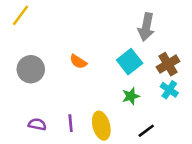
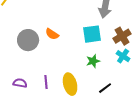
cyan square: (130, 62) -> (92, 34), turned 30
gray circle: (31, 69) -> (28, 40), moved

